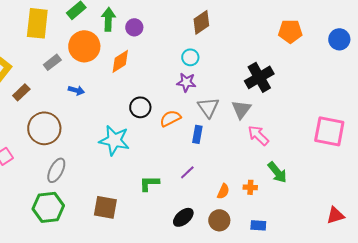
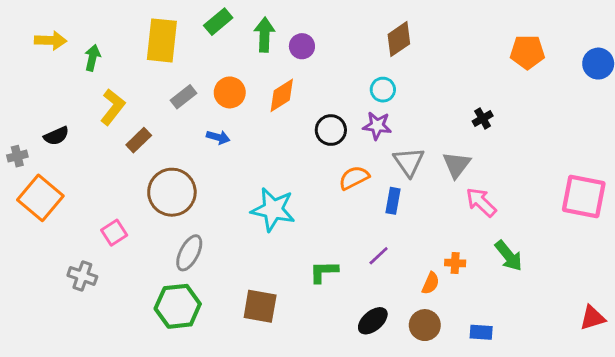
orange circle: (84, 46) -> (230, 92), moved, size x0.7
black cross: (259, 77) -> (483, 118), size x0.5
black circle: (140, 107) -> (331, 130), moved
orange cross: (250, 187) -> (455, 263), moved

